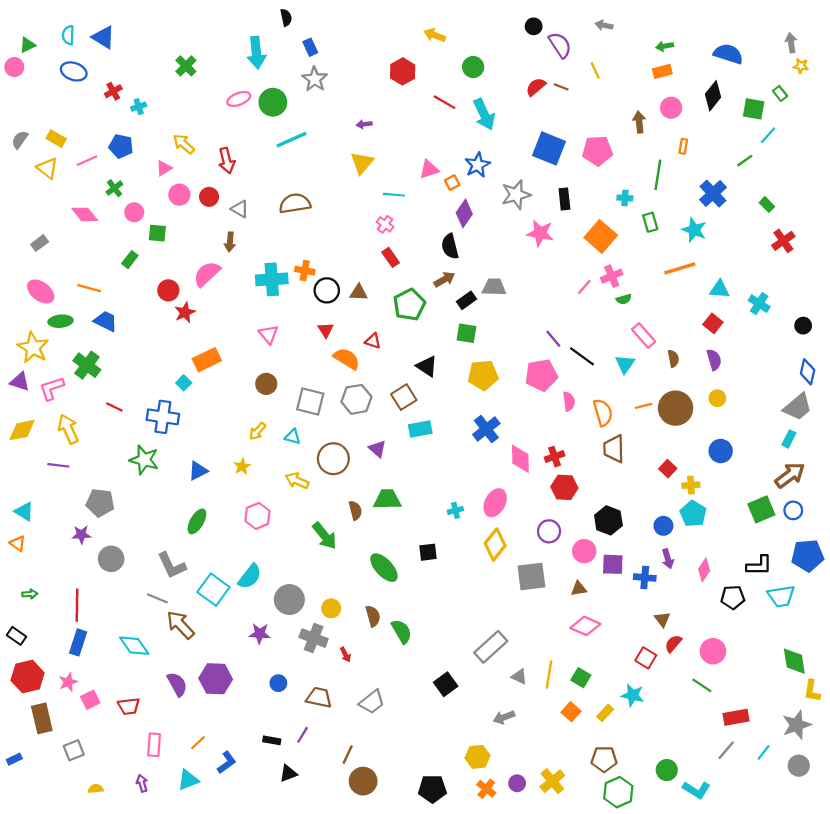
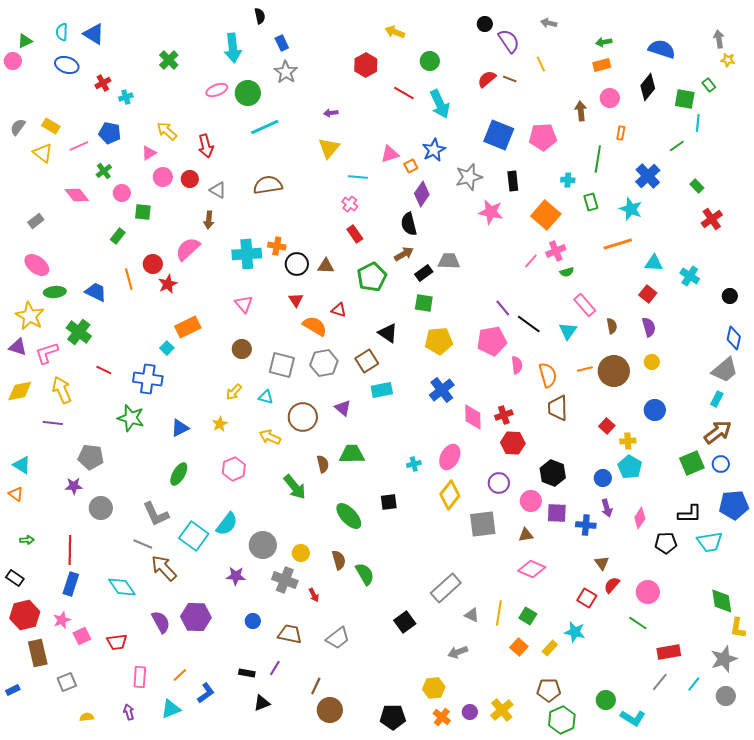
cyan line: (768, 135) -> (698, 123), turned -36
orange line: (89, 288) -> (129, 279), moved, turned 60

